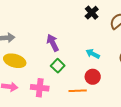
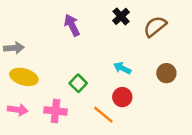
purple arrow: (53, 43) -> (72, 25), moved
orange line: (78, 91) -> (103, 115), turned 42

